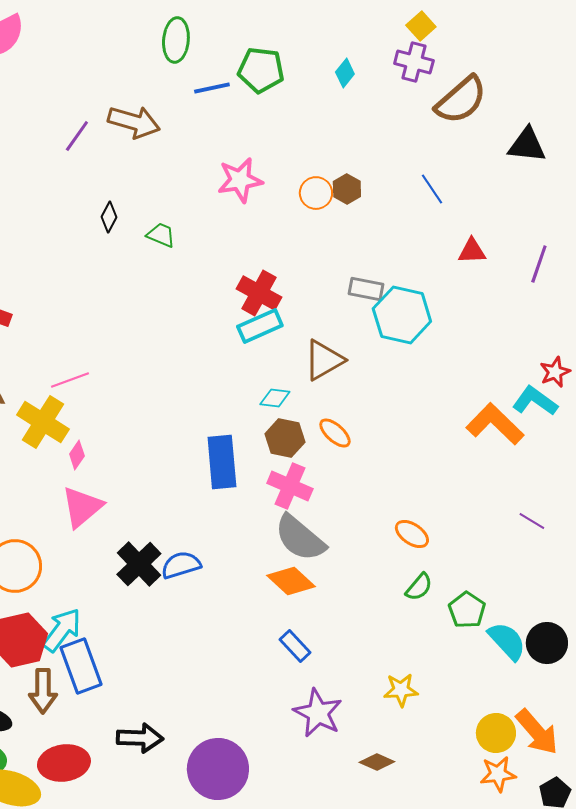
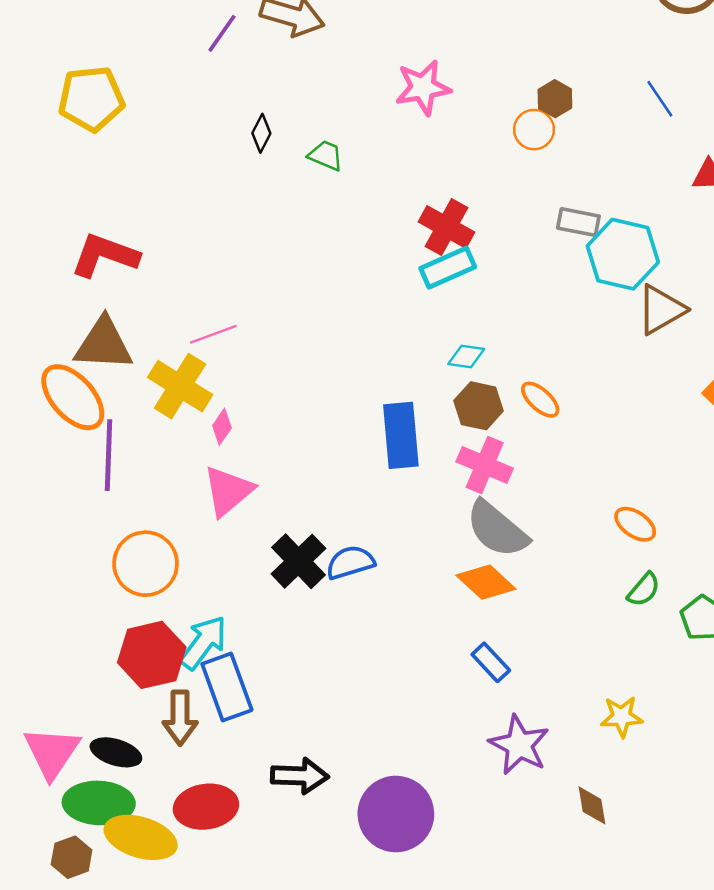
orange circle: (316, 193) -> (534, 130), moved
brown triangle: (324, 360) -> (661, 310), moved
brown diamond: (377, 762) -> (592, 805), turned 56

